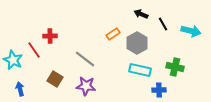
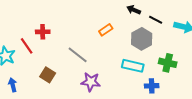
black line: (163, 24) -> (156, 20), turned -32
gray hexagon: (137, 43) -> (142, 39), moved
purple star: (86, 86) -> (91, 82), moved

